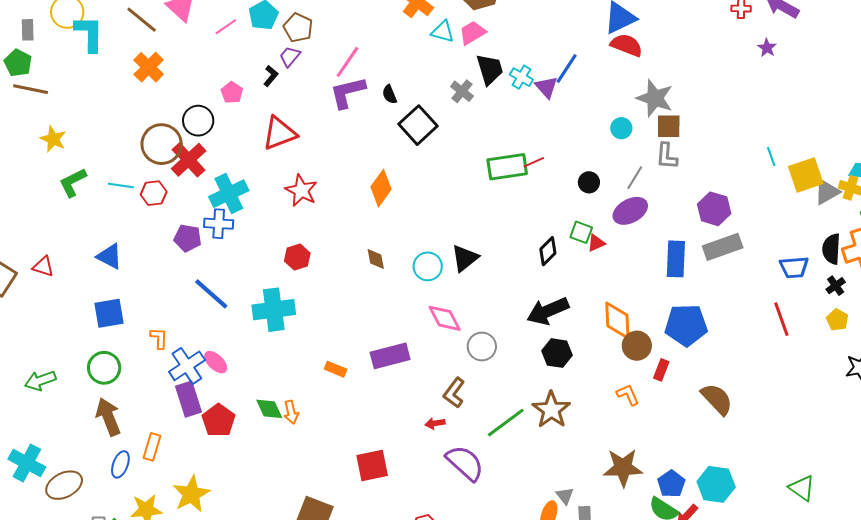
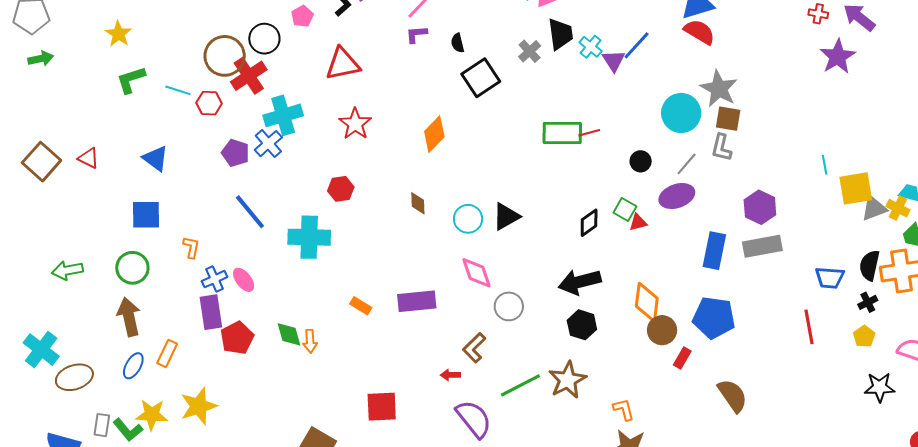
purple star: (767, 48) -> (838, 57), size x1.8
purple L-shape: (348, 92) -> (416, 34), size x0.6
cyan circle: (621, 128) -> (681, 113), size x1.8
blue cross: (219, 224) -> (268, 144), turned 36
blue cross: (187, 366) -> (215, 279), size x0.7
orange L-shape: (628, 395) -> (624, 409), moved

